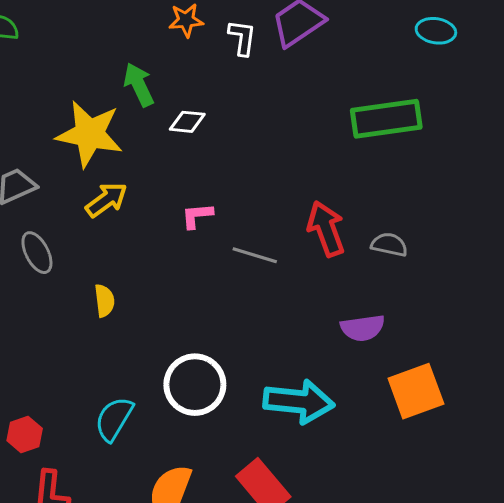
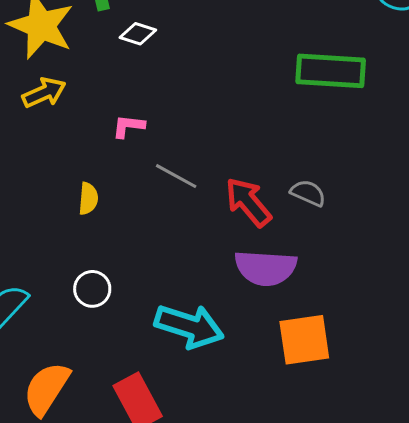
red arrow: (326, 229) -> (248, 202), moved, turned -32
yellow semicircle: (104, 301) -> (88, 199), moved
purple semicircle: (363, 328) -> (266, 268), size x1.4
white circle: (195, 385) -> (92, 289), size x0.6

